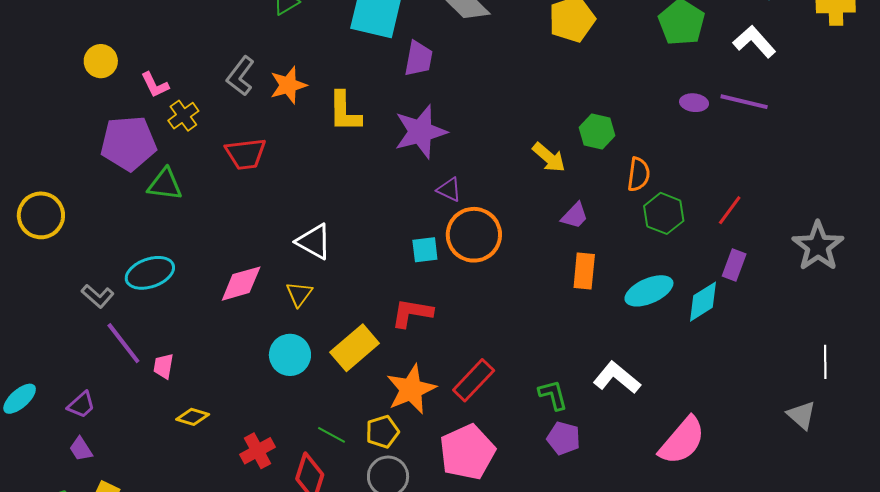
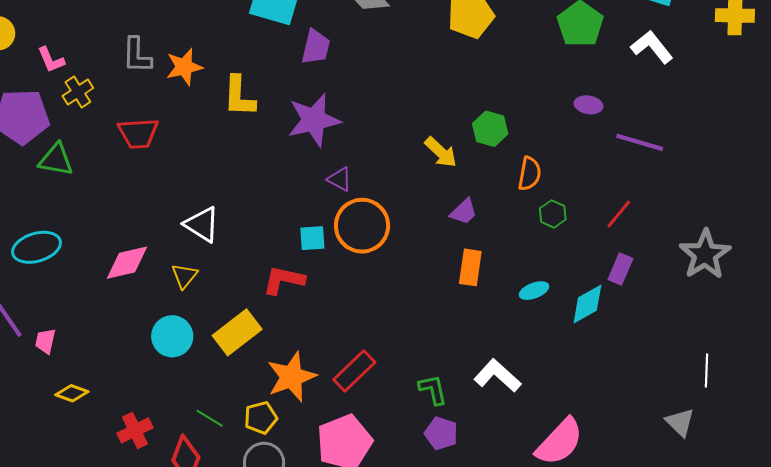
gray L-shape: (240, 76) -> (137, 55), turned -39
purple line: (744, 102) -> (640, 142), moved
green hexagon: (664, 213) -> (553, 214), size x0.7
cyan ellipse: (649, 291) -> (534, 291), size x0.6
red L-shape: (412, 313) -> (284, 280), moved

